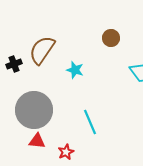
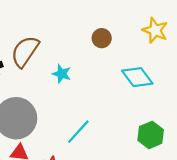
cyan line: (90, 122) -> (78, 132), turned 65

